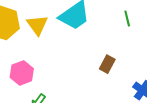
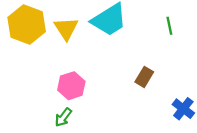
pink hexagon: (22, 73) -> (71, 86), moved

